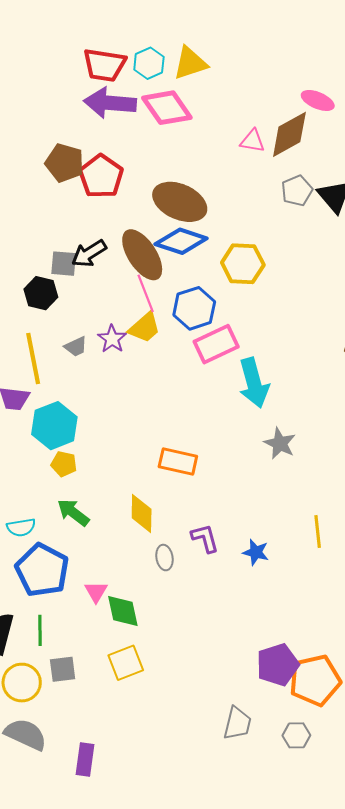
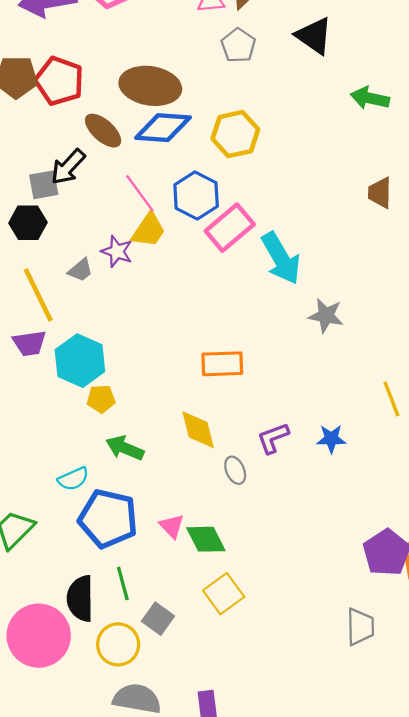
gray pentagon: (297, 191) -> (238, 45), moved
brown ellipse: (142, 255) -> (103, 131), moved, size x0.7
purple L-shape: (205, 538) -> (273, 438), turned -80
gray square: (63, 669) -> (158, 619), turned -32

